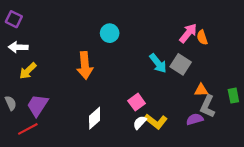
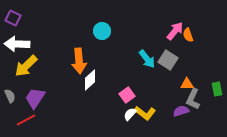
white arrow: (18, 47) -> (17, 44), size x1.4
yellow arrow: (28, 71) -> (26, 66), size x1.4
white diamond: (95, 118) -> (90, 80), moved

